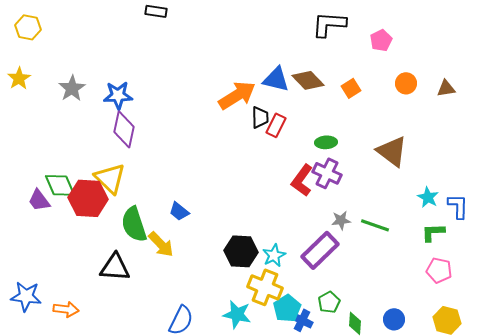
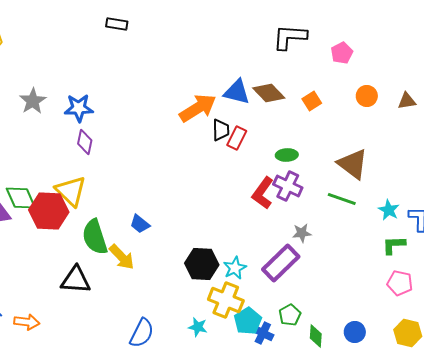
purple diamond: (124, 129) -> (85, 142), size x0.7
green line: (375, 225) -> (342, 199), moved
cyan star: (237, 314) -> (198, 327), size x0.7

